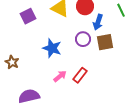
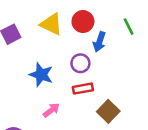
brown square: (105, 42) -> (108, 111), moved, turned -36
red rectangle: (80, 75) -> (83, 89), moved, turned 42

